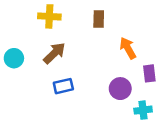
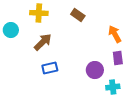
brown rectangle: (99, 19) -> (78, 15), turned -56
orange arrow: (128, 48) -> (115, 34), moved
cyan circle: (14, 58) -> (11, 30), moved

